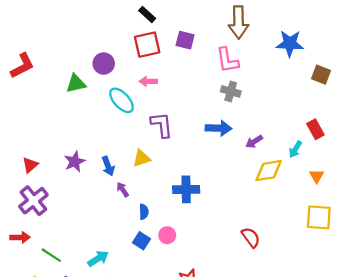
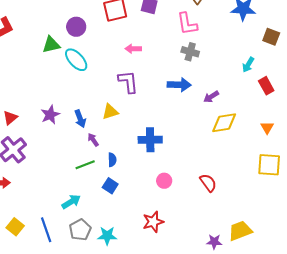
pink arrow: (148, 81) -> (133, 49), moved
cyan ellipse: (121, 100) -> (76, 60), moved
cyan arrow: (295, 149) -> (248, 65), moved
pink circle: (167, 235) -> (164, 181), moved
green line: (51, 255) -> (85, 165), moved, turned -54

